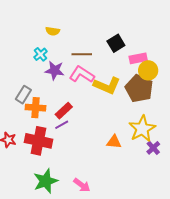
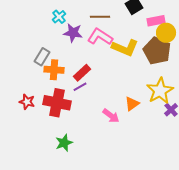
orange triangle: (114, 142) -> (132, 104), turned -42
green star: (46, 181) -> (64, 143), size x0.7
pink arrow: (82, 185) -> (111, 116), moved

